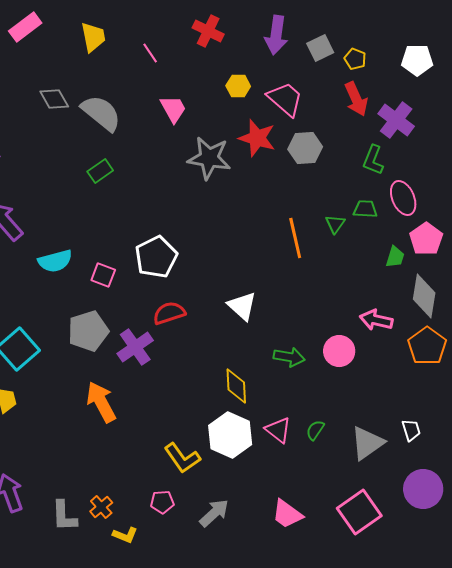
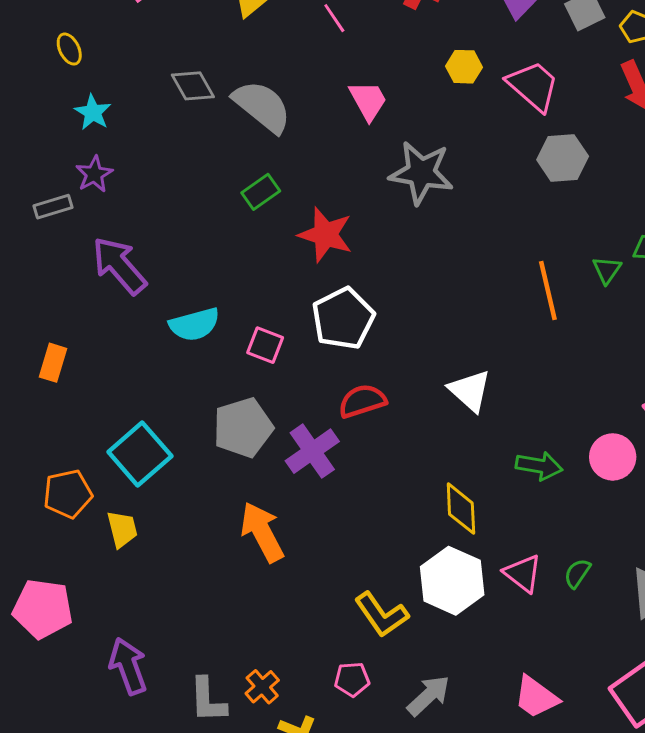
red star: (257, 138) -> (325, 235), moved

